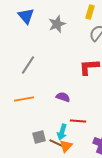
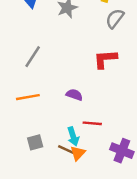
cyan arrow: (62, 132) -> (73, 136), turned -35
gray square: (39, 137) -> (35, 142), moved

